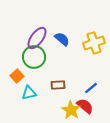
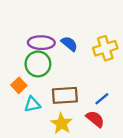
purple ellipse: (37, 38) -> (41, 43), turned 55
brown rectangle: (58, 85) -> (65, 95), size x1.6
yellow star: (71, 110) -> (62, 123), moved

